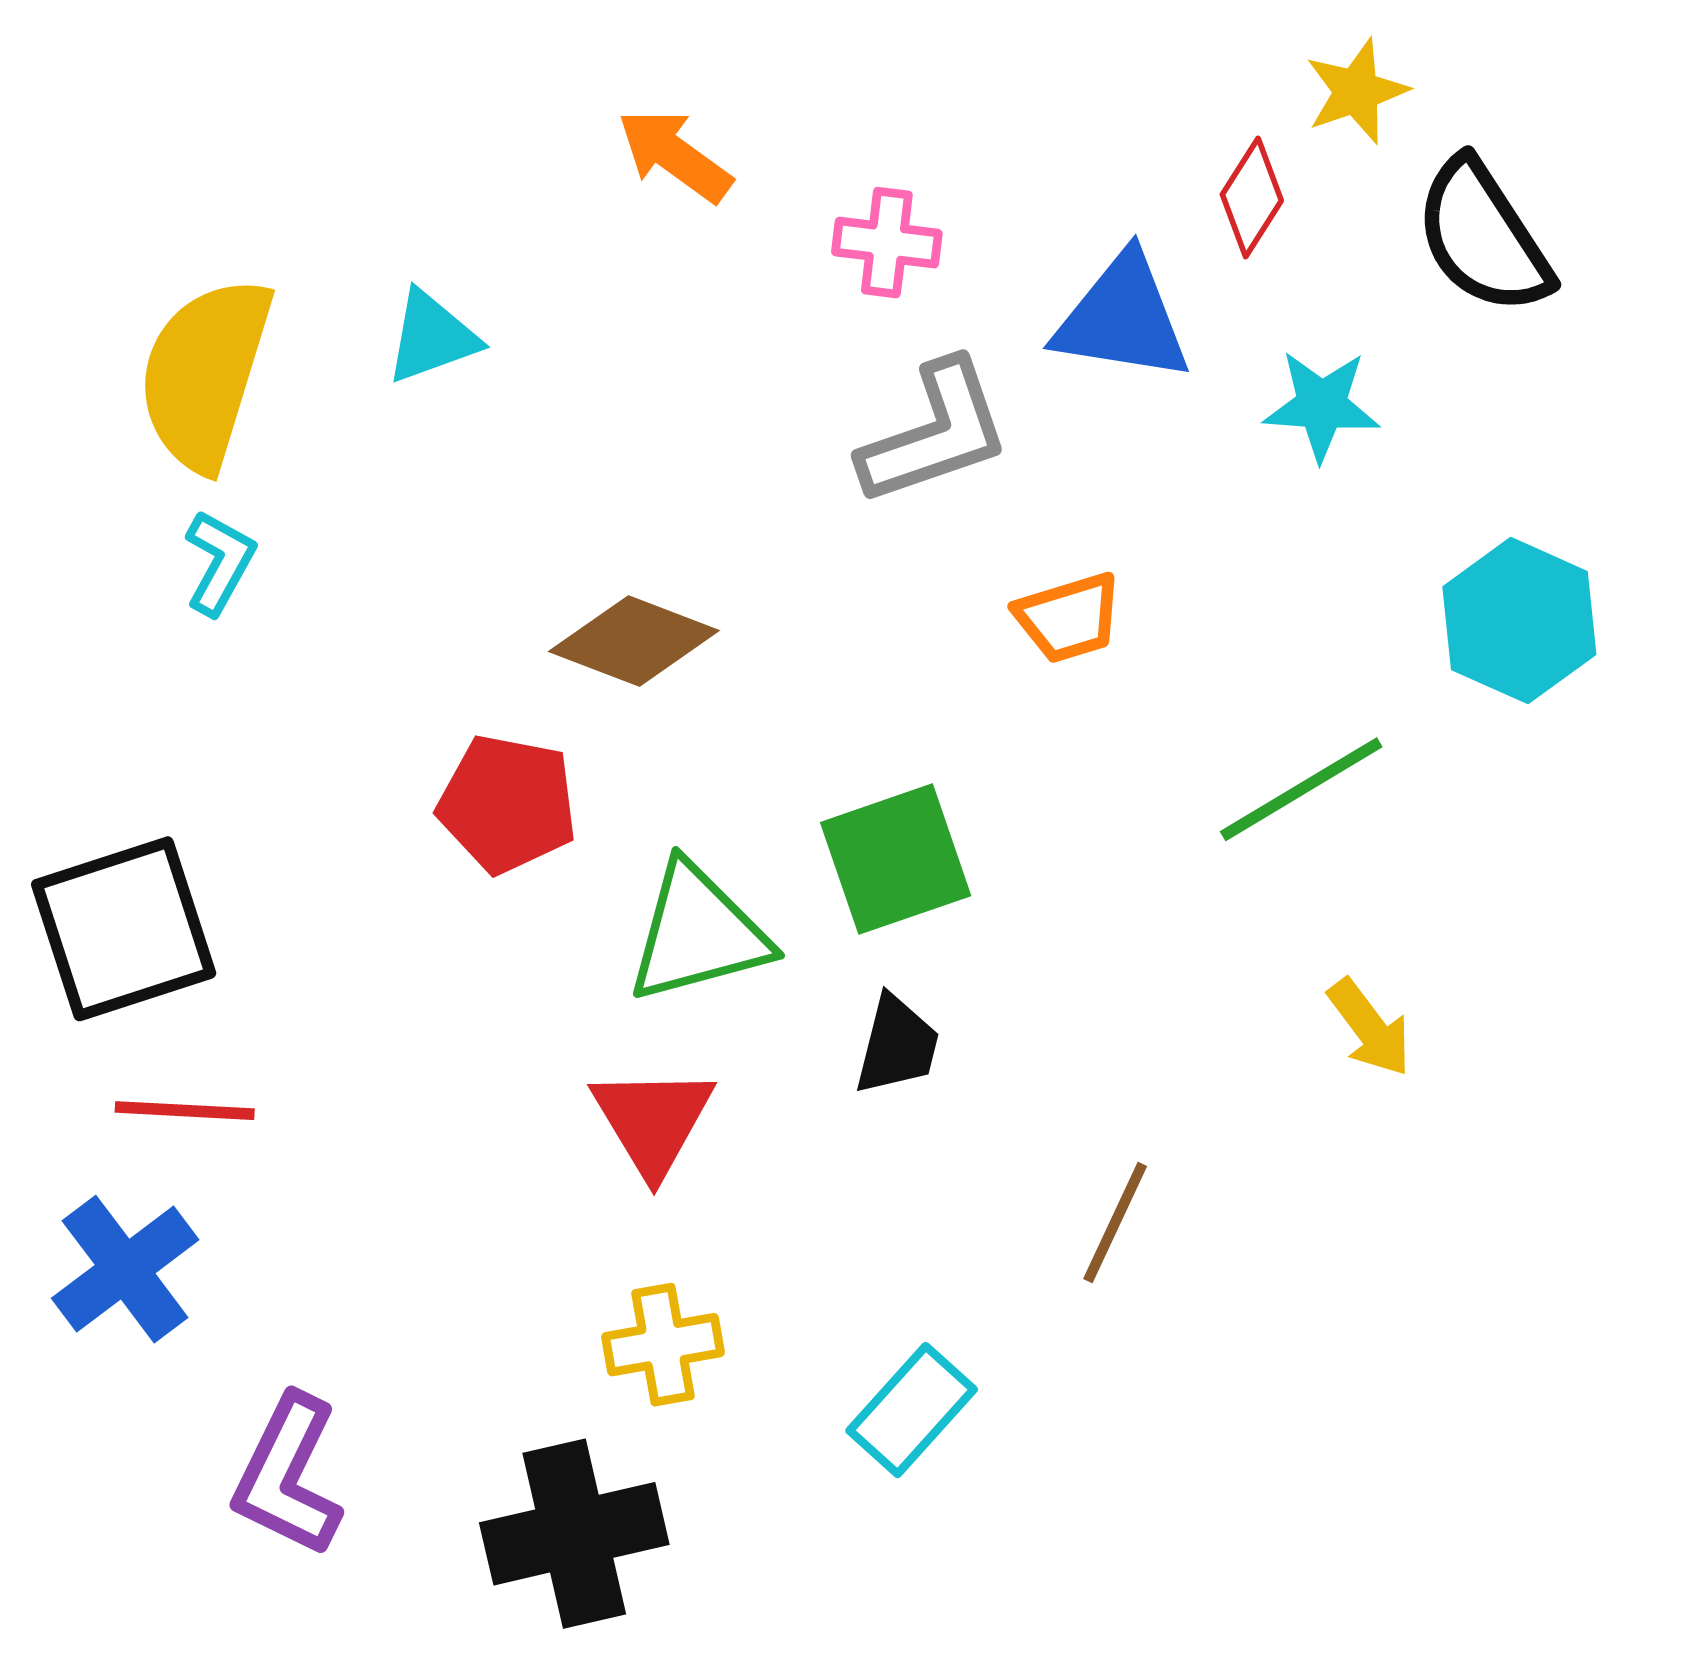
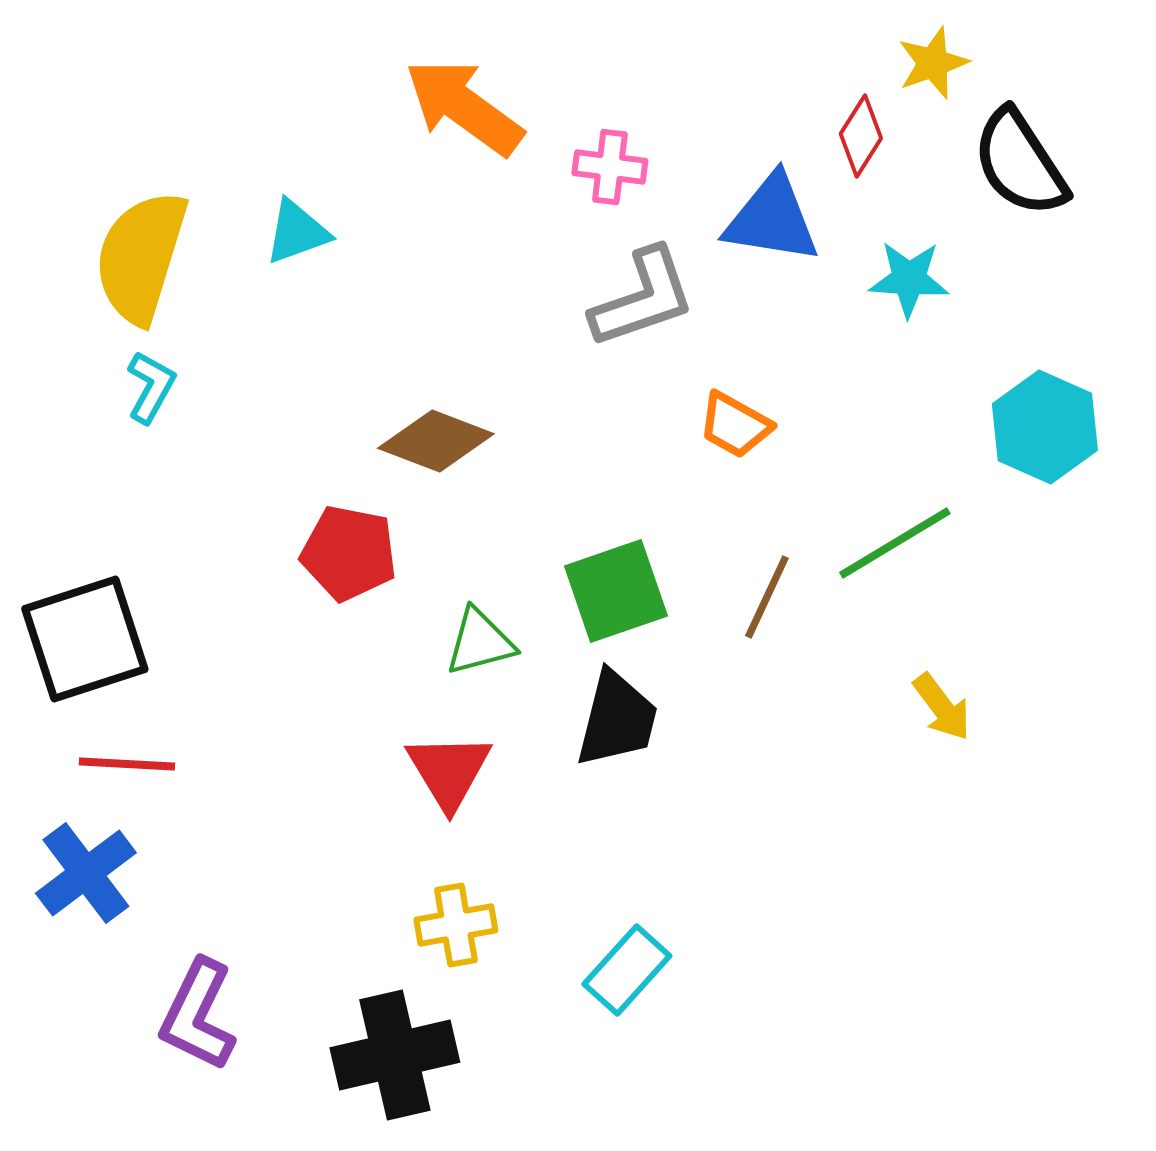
orange arrow: (675, 155) -> (464, 107), size x1.5
orange trapezoid: (1069, 618) -> (735, 425), turned 46
green triangle: (698, 933) -> (480, 642), size x0.7
black trapezoid: (897, 1045) -> (617, 719), size x1.4
brown line: (1115, 1223) -> (767, 597), moved

